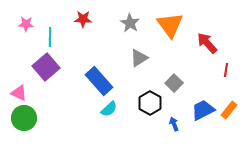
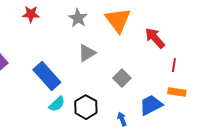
black hexagon: (150, 103) -> (86, 107), moved
orange rectangle: (229, 110) -> (177, 92), moved, turned 60

